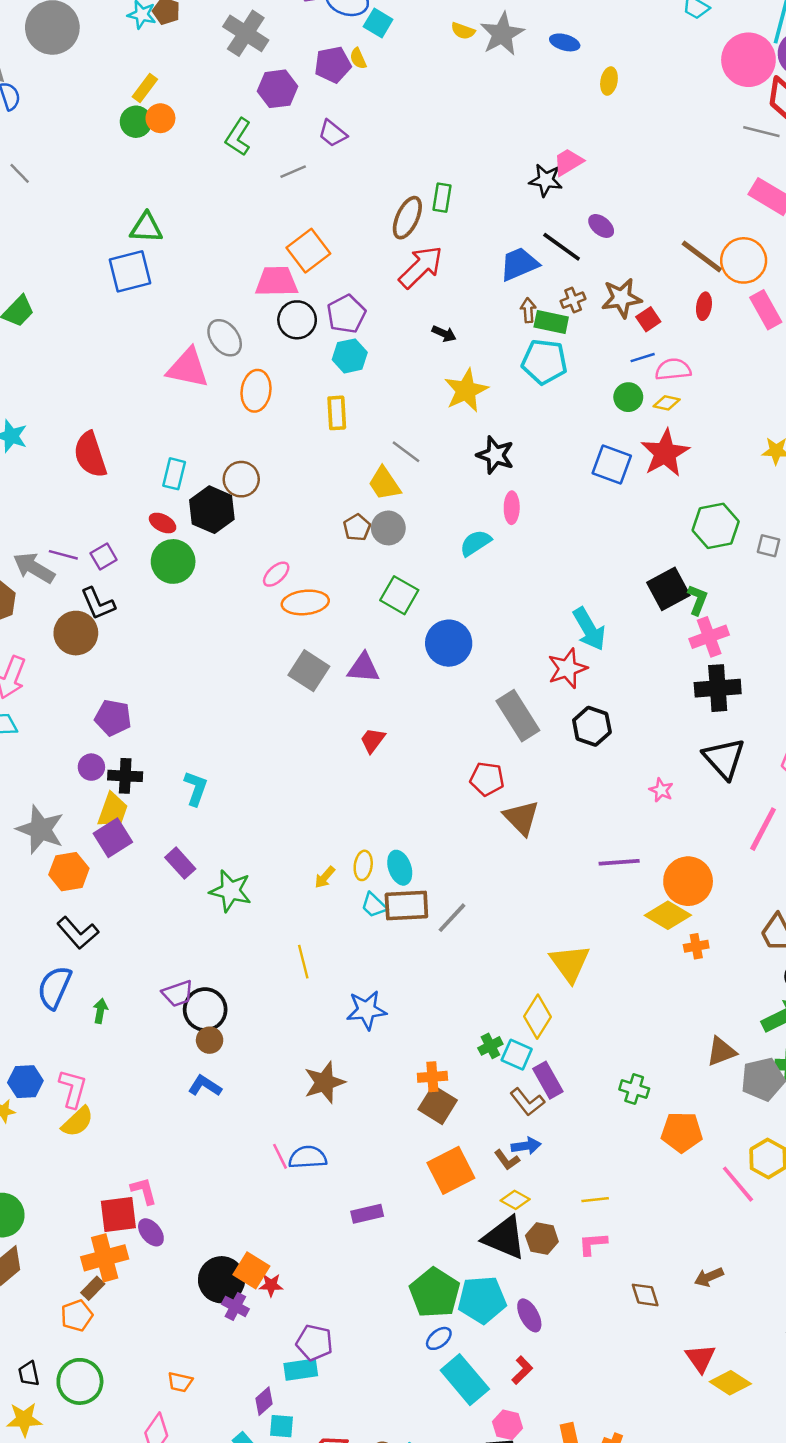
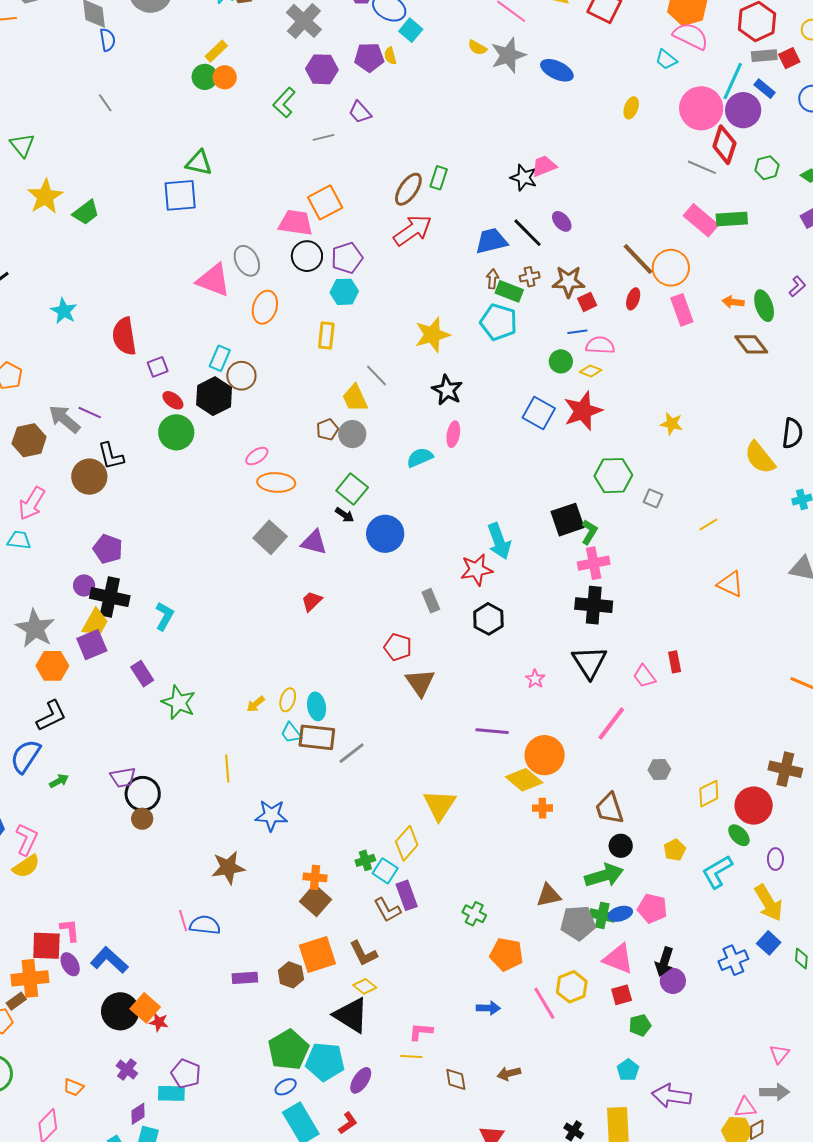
blue ellipse: (565, 42) -> (557, 70), size x1.4
yellow ellipse: (609, 81) -> (631, 108), moved
black arrow: (444, 334) -> (345, 515), moved
cyan rectangle: (174, 474) -> (220, 358), moved
purple square: (104, 557) -> (158, 367), moved
gray rectangle: (518, 716) -> (431, 601), size x0.6
black cross: (125, 776) -> (110, 597), size x1.4
black L-shape: (78, 933) -> (51, 716), turned -84
green arrow: (100, 1011) -> (59, 781), turned 42
blue L-shape: (205, 1086) -> (109, 960), moved, size x1.4
blue arrow: (526, 1146) -> (488, 1008), moved
brown L-shape: (507, 1160) -> (363, 953), size x1.4
yellow line: (595, 1200) -> (411, 1056), moved
brown hexagon: (542, 1239) -> (291, 975), moved
purple cross: (235, 1306) -> (127, 1069), moved
purple ellipse: (529, 1315) -> (361, 1080), turned 52

